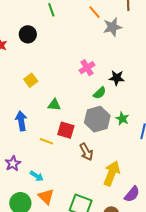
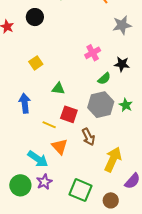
gray star: (112, 27) -> (122, 25), moved
purple star: (13, 164) -> (44, 182), moved
cyan arrow: (37, 176) -> (38, 159), size x1.5
orange triangle: (46, 197) -> (60, 147), moved

